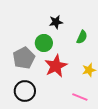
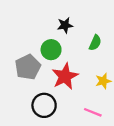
black circle: (25, 91) -> (44, 105), moved

